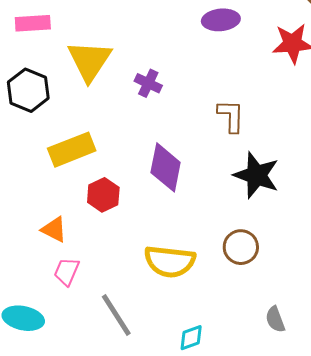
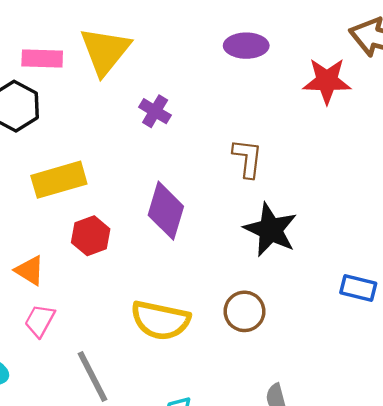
pink rectangle: (33, 23) -> (42, 59), moved
yellow triangle: (89, 61) -> (105, 51), moved

